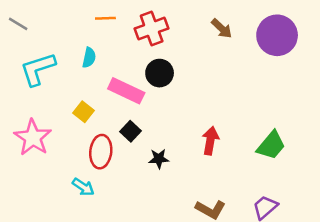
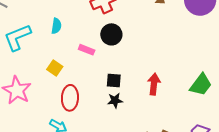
pink rectangle: (126, 91) -> (87, 50), size x0.6
black square: (130, 131) -> (114, 80), moved, turned -35

